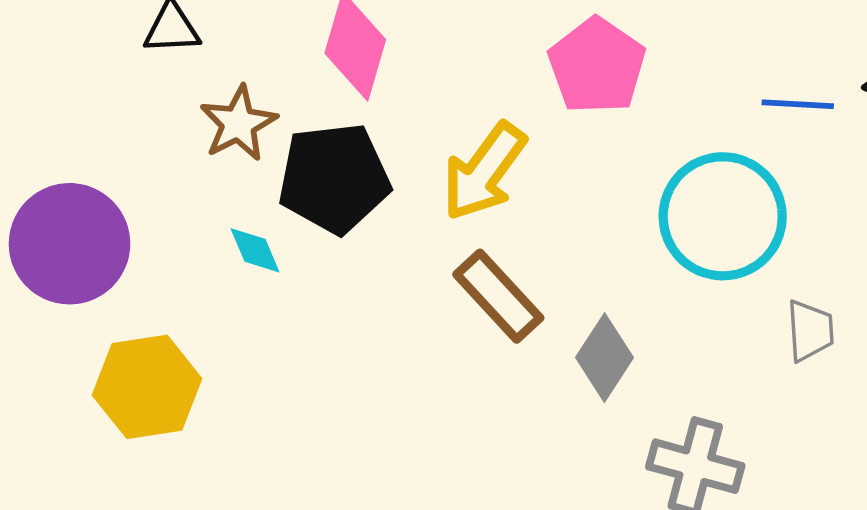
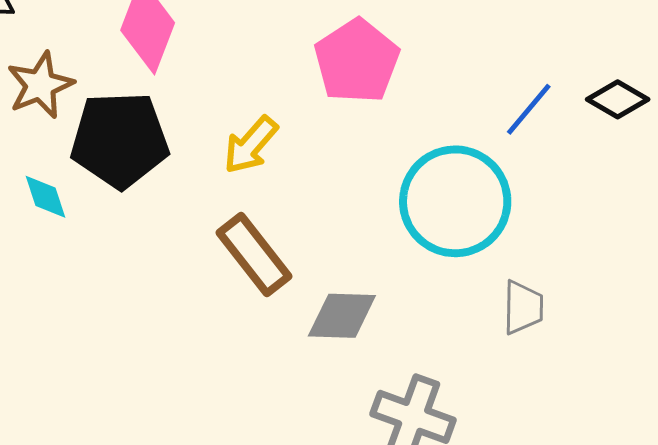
blue line: (798, 104) -> (529, 109), turned -58
yellow arrow: (484, 172) -> (251, 145), size x0.7
gray diamond: (604, 358) -> (342, 316), turned 54

